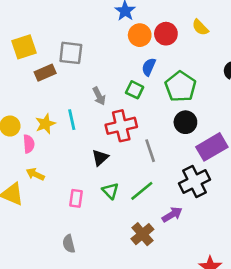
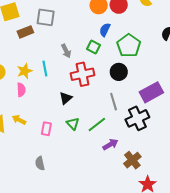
black circle: (185, 122) -> (119, 72), moved
pink semicircle: (29, 144) -> (21, 90), moved
gray line: (150, 151) -> (114, 102), moved
yellow arrow: (35, 174) -> (19, 120), moved
purple arrow: (172, 214) -> (110, 144), moved
brown cross: (142, 234) -> (132, 160), moved

